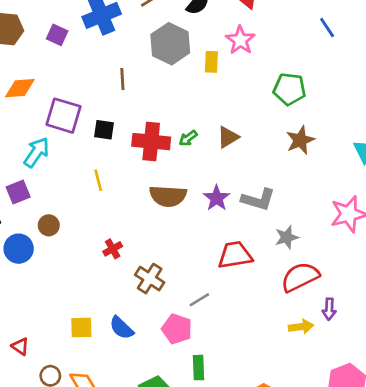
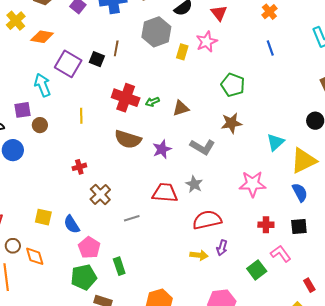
black square: (104, 130) -> (97, 59), moved
cyan arrow: (36, 152) -> (42, 85), turned -70
gray L-shape: (258, 200) -> (202, 147), moved
brown circle: (49, 225) -> (40, 125), moved
gray star: (287, 237) -> (194, 184), moved, turned 30
pink pentagon: (177, 329) -> (89, 248), moved
green rectangle: (199, 368) -> (119, 266), turned -30

